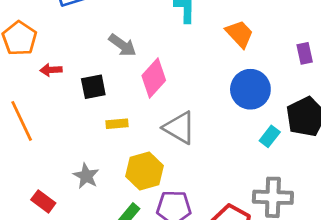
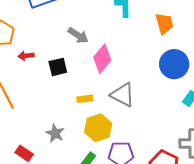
orange trapezoid: (239, 34) -> (164, 24), turned 30
yellow rectangle: (117, 124) -> (85, 99), moved

